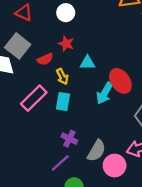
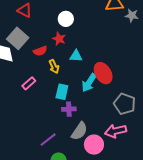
white circle: (66, 13) -> (66, 19), moved
pink rectangle: (34, 98) -> (29, 83), size x0.6
cyan rectangle: (63, 101) -> (62, 92), moved
purple cross: (69, 139) -> (69, 109), moved, turned -32

